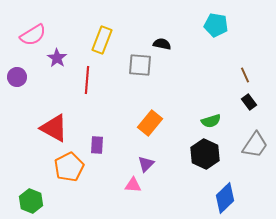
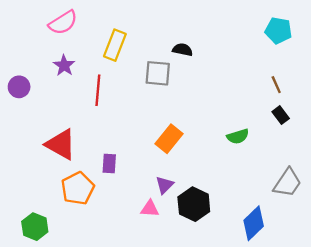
cyan pentagon: (216, 25) -> (278, 30), moved
pink semicircle: (33, 35) -> (63, 23), moved
gray trapezoid: (255, 145) -> (287, 183), moved
black hexagon: (205, 154) -> (194, 204), moved

